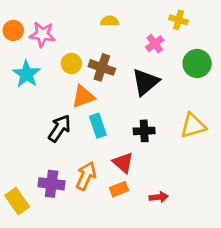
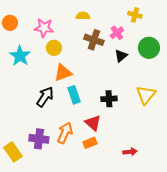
pink star: (42, 34) -> (44, 28), moved
brown cross: (102, 67) -> (94, 40), moved
black triangle: (145, 82) -> (121, 56), moved, size x0.6
yellow triangle: (193, 126) -> (146, 95), turned -35
red arrow: (159, 197) -> (130, 152), moved

